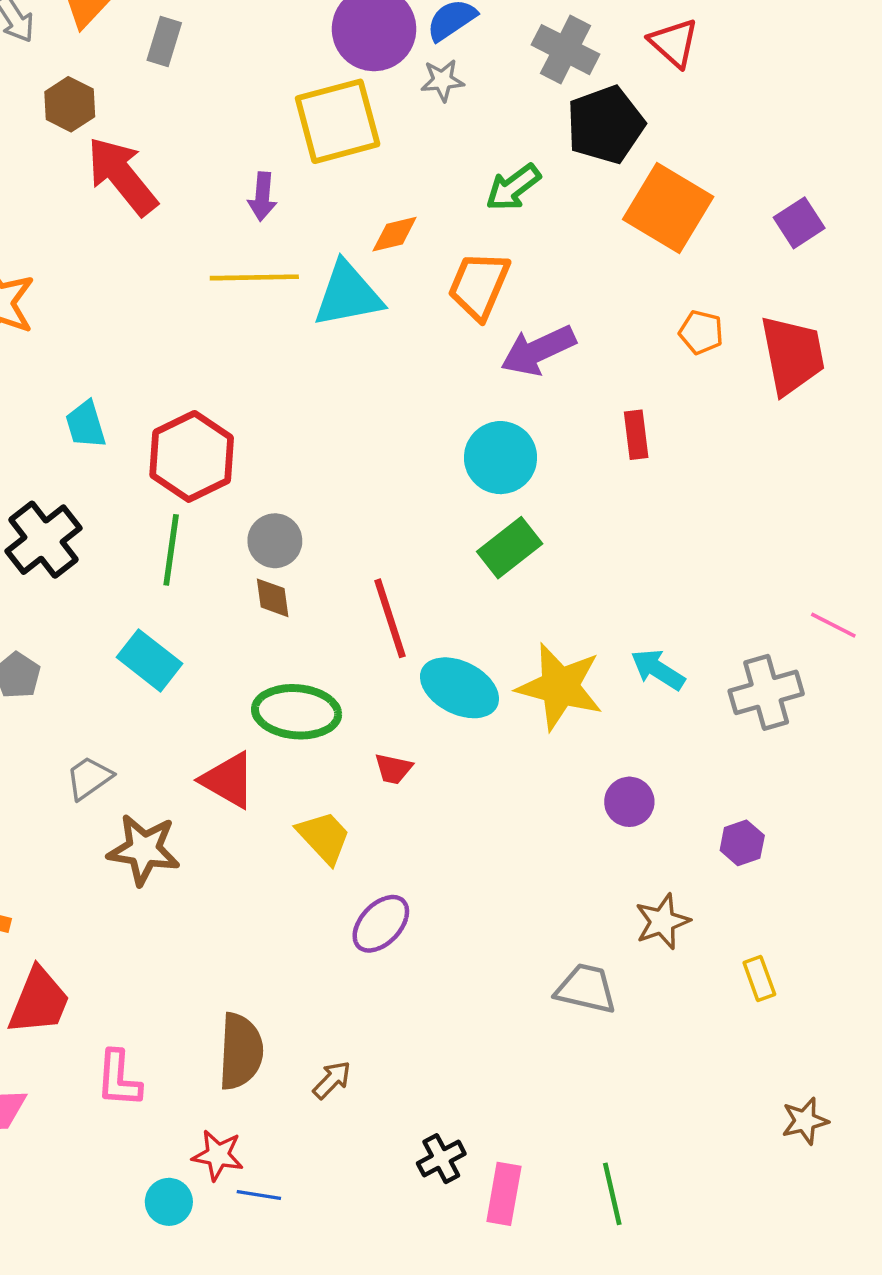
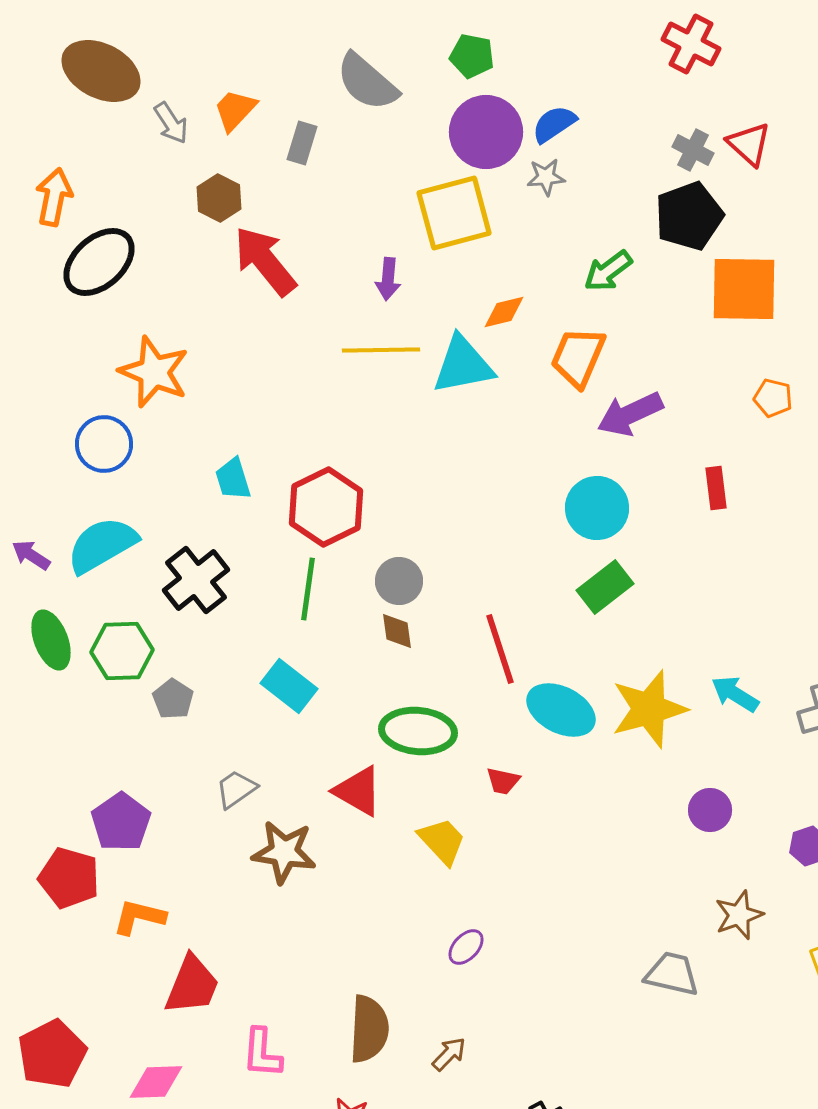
gray cross: (566, 50) -> (693, 150), moved, size x0.7
orange square: (668, 208) -> (744, 289), turned -30
yellow star: (560, 687) -> (649, 709), turned -30
purple ellipse: (381, 924) -> (466, 947), moved, size x0.7

